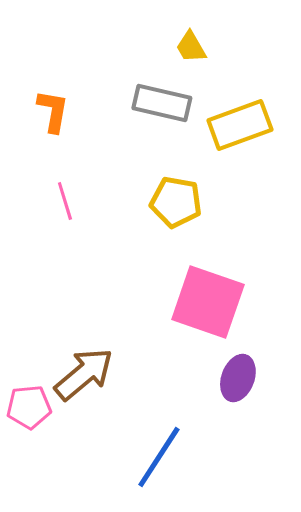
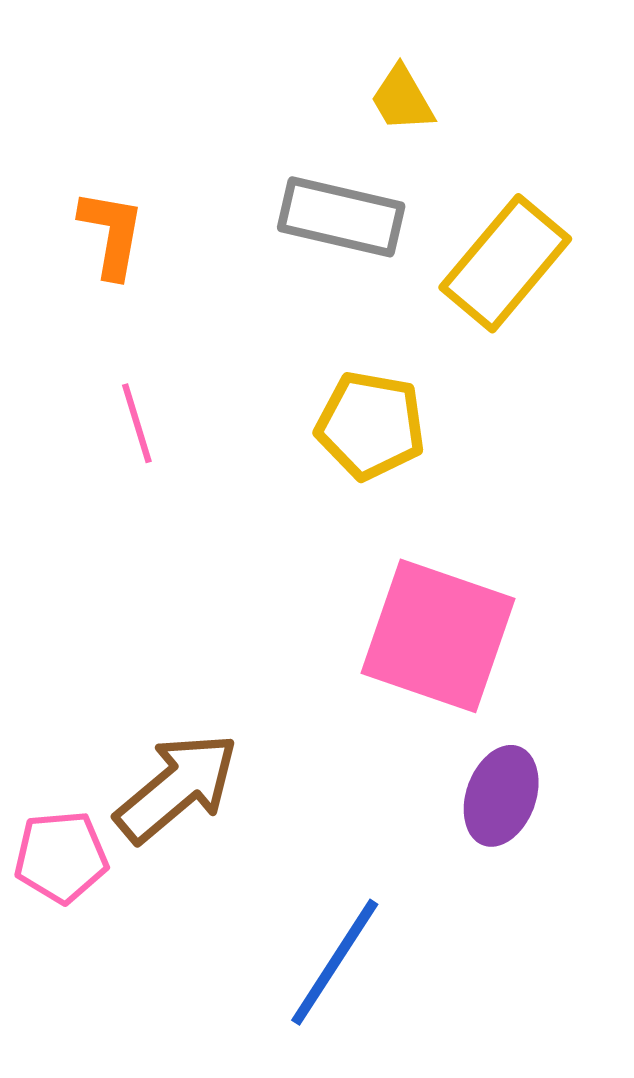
yellow rectangle: (240, 125) -> (505, 263), turned -30

